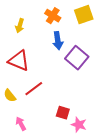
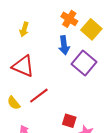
yellow square: (84, 15) -> (91, 29), moved, turned -30
orange cross: (53, 16) -> (69, 19), moved

